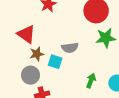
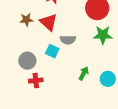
red triangle: (26, 34) -> (48, 22), moved
brown star: (37, 54) -> (26, 20), moved

